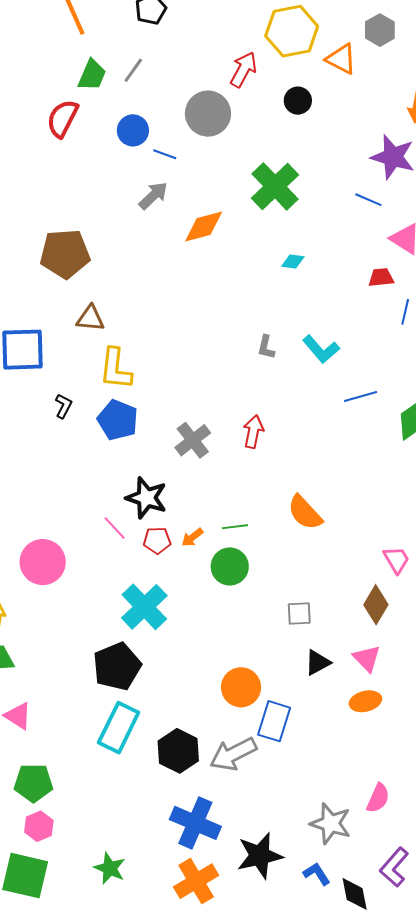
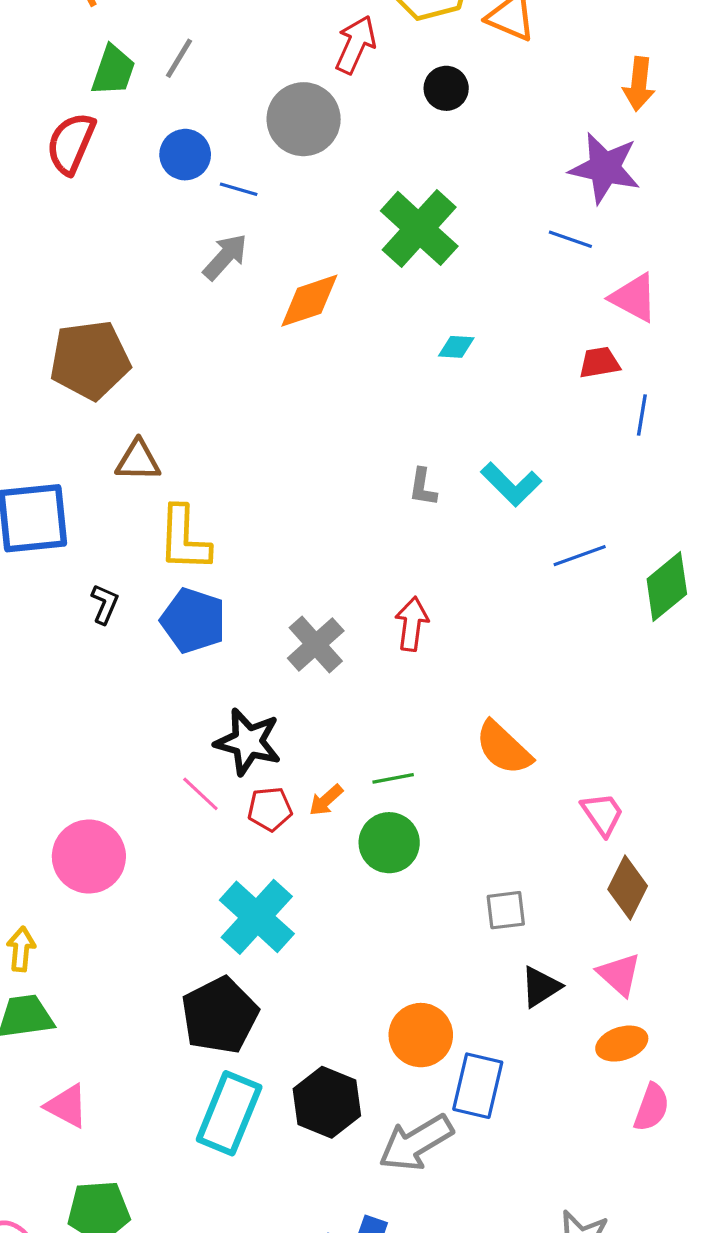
pink trapezoid: (396, 560) -> (602, 814), moved
black hexagon: (178, 751) -> (327, 1102), moved
pink semicircle: (378, 798) -> (652, 1107), moved

